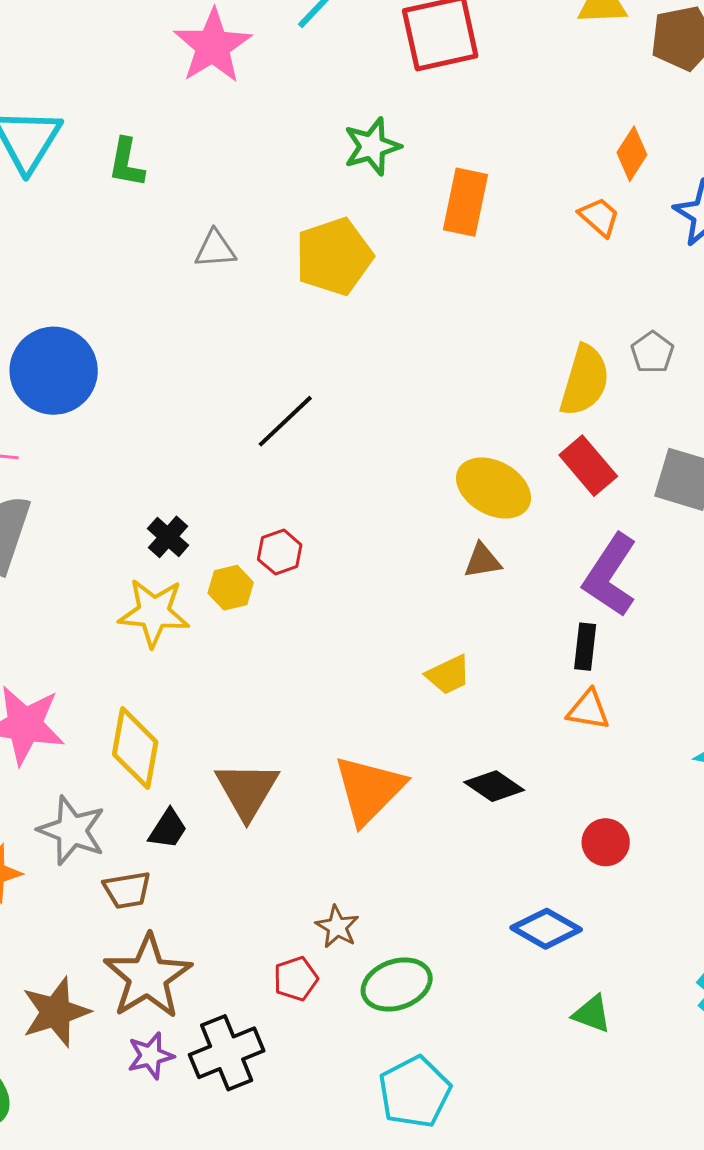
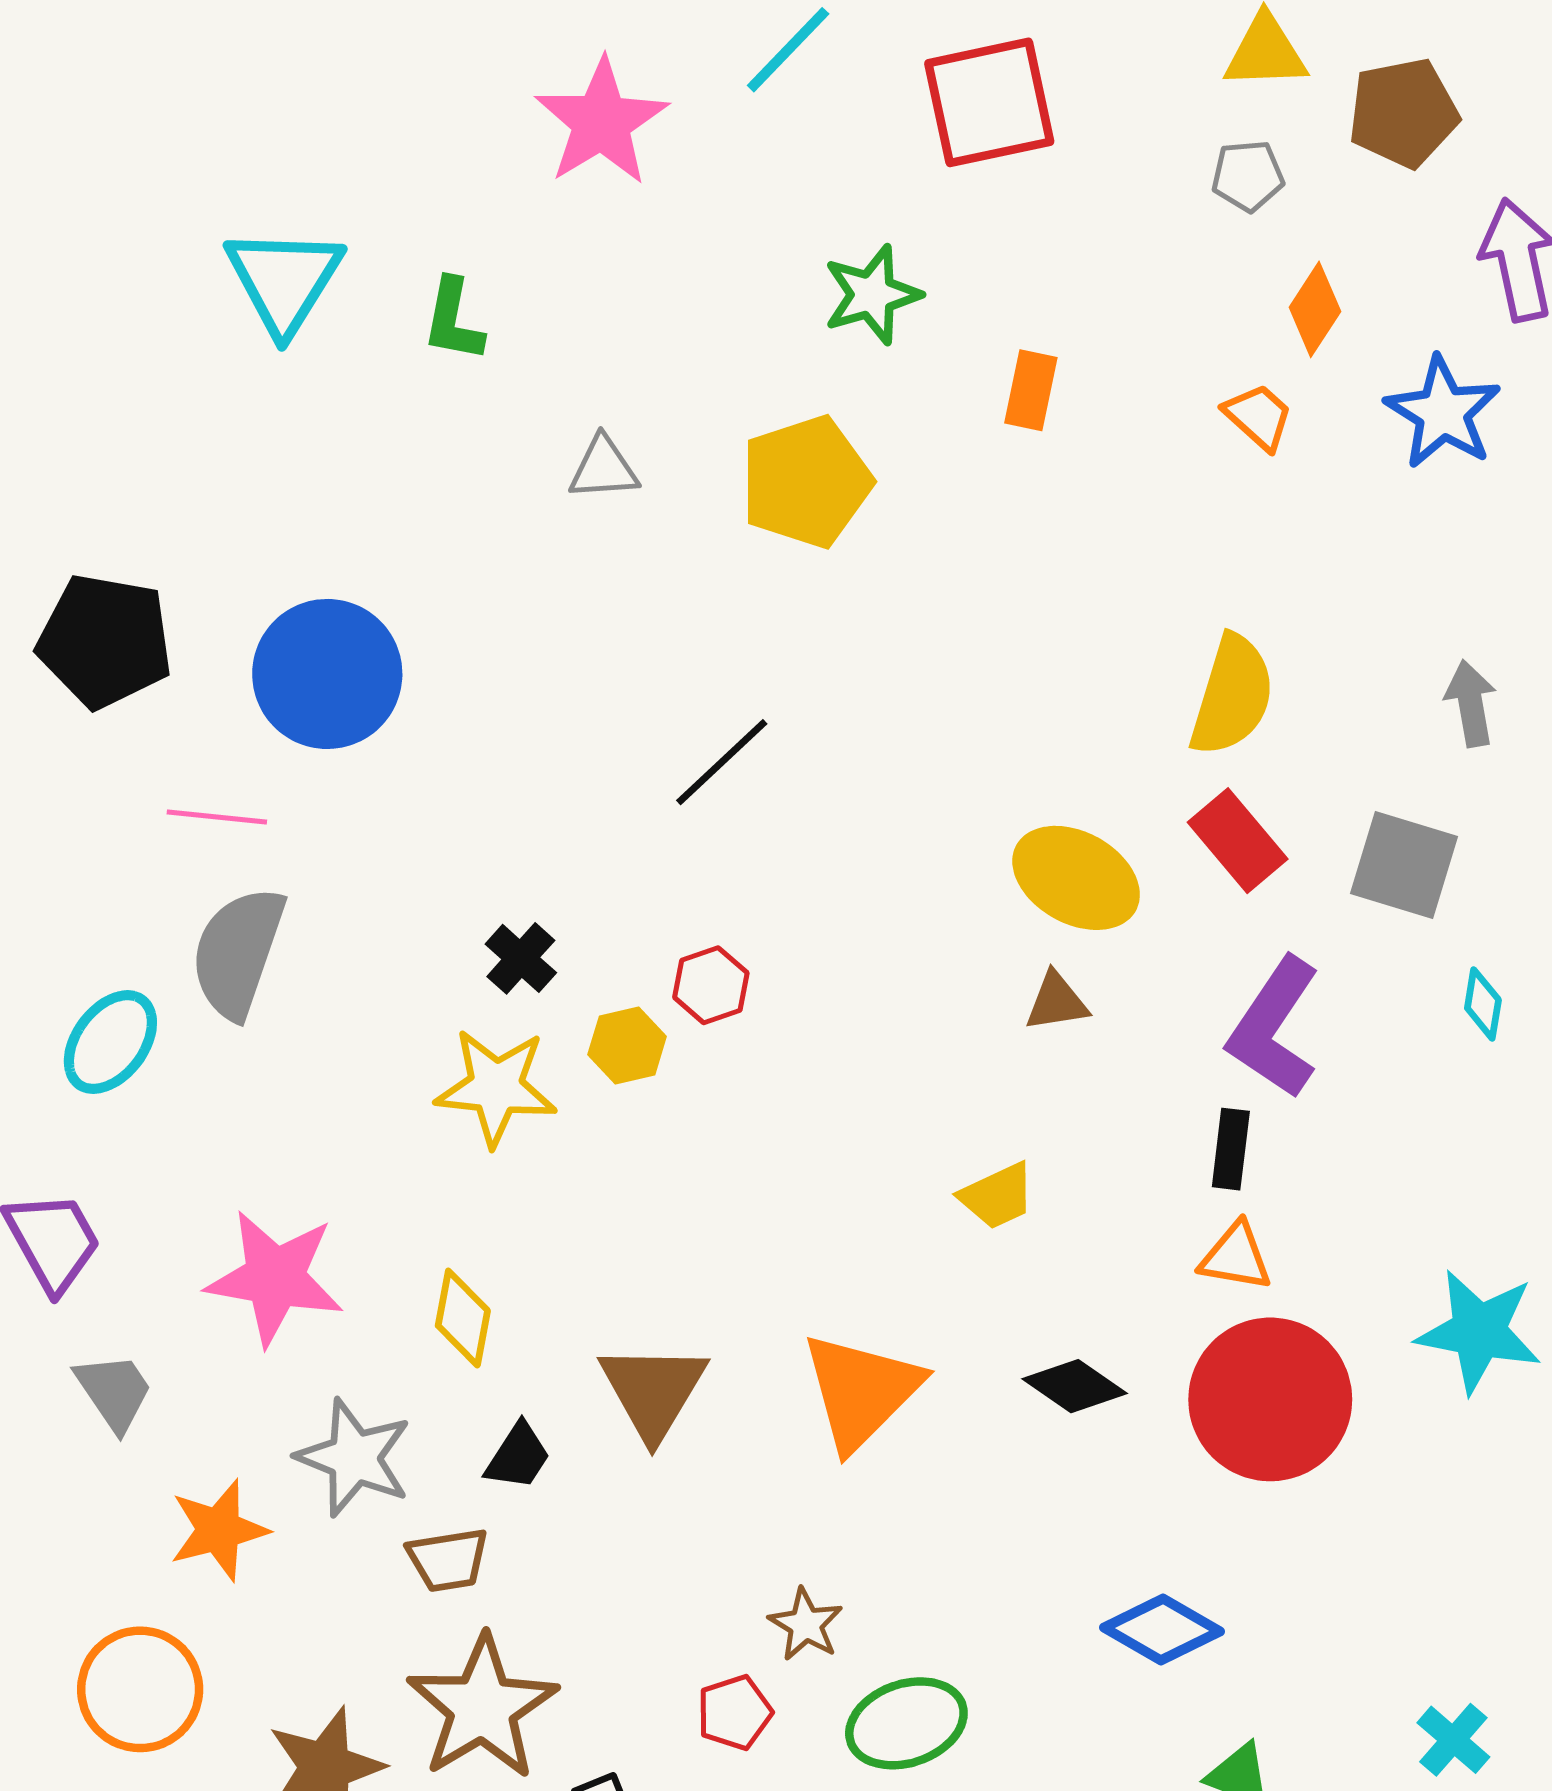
orange rectangle: (465, 202) -> (1031, 390), size x0.7
gray pentagon: (652, 352) -> (1248, 176), moved, turned 30
yellow diamond: (135, 748) -> (463, 1318), size x0.7
red circle: (606, 842) -> (1270, 1399), moved, size x2.0

